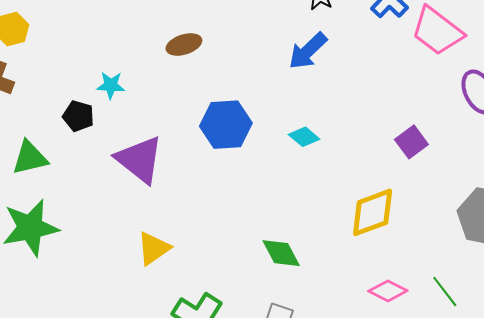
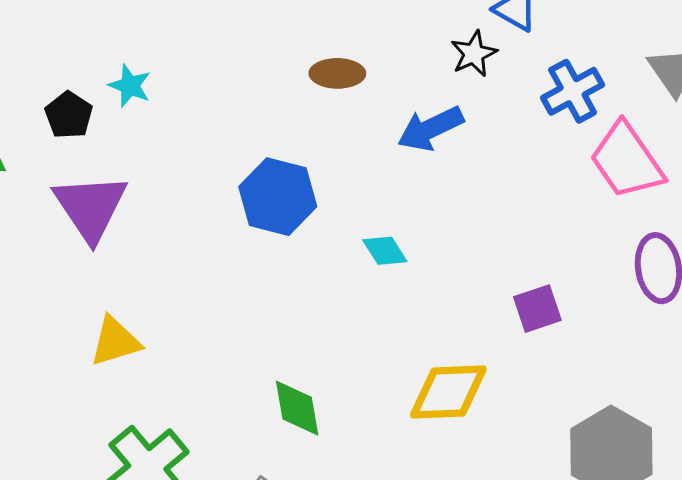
brown ellipse: (184, 45) -> (337, 73), moved
purple triangle: (140, 160) -> (90, 207), moved

